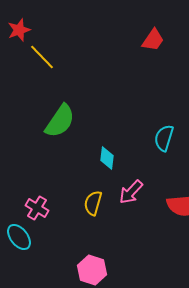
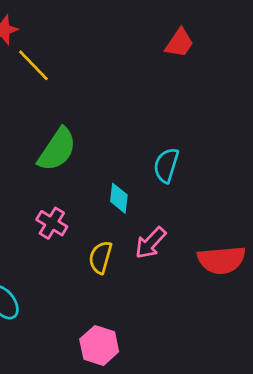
cyan semicircle: (164, 138) -> (166, 165), moved
pink cross: (37, 208) -> (52, 223), moved

